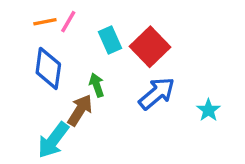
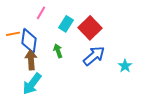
orange line: (45, 22) -> (13, 34), moved
cyan rectangle: (110, 40) -> (66, 24), turned 56
brown arrow: (80, 110) -> (31, 60), moved, turned -36

